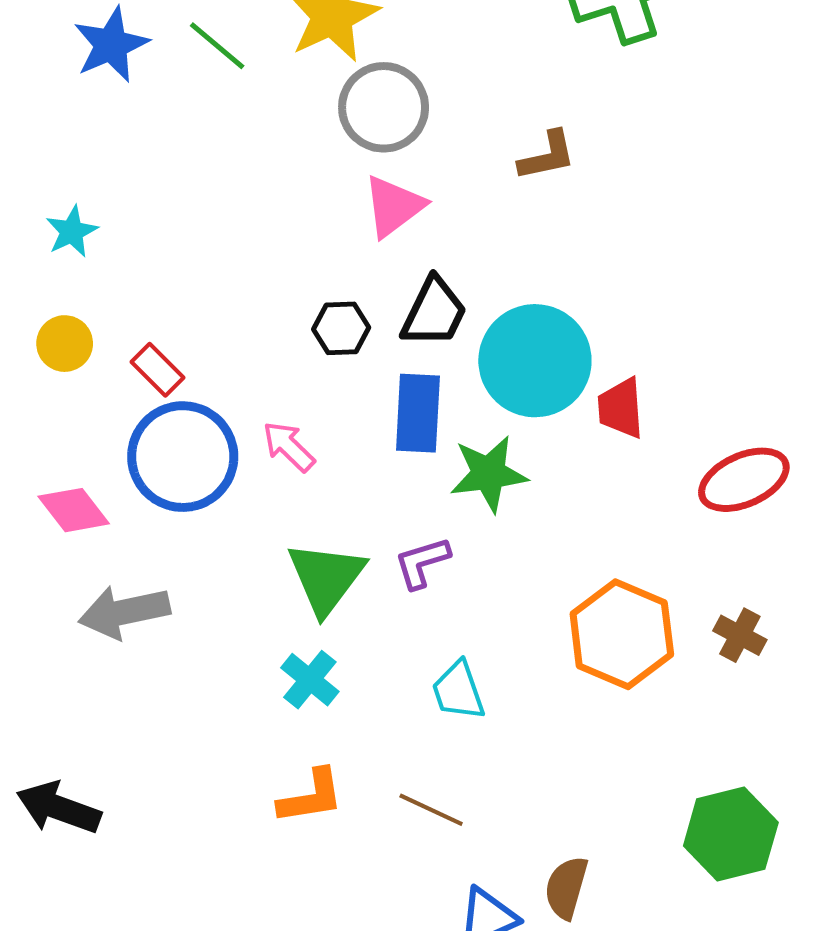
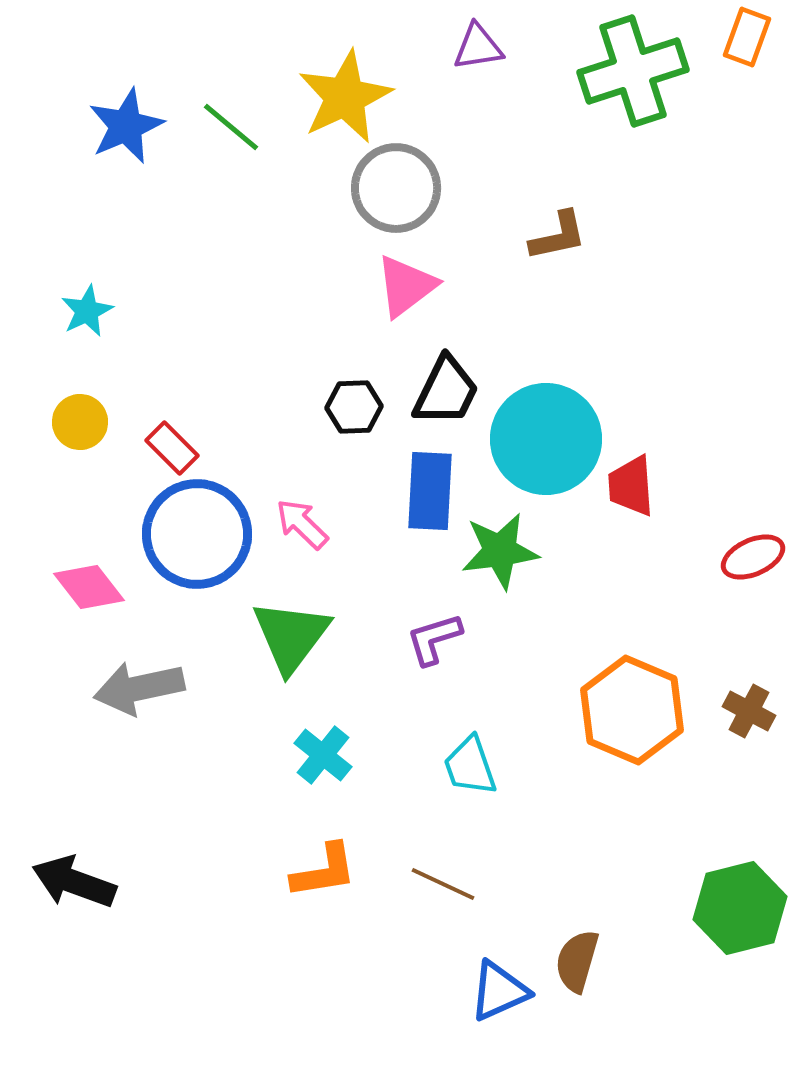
red ellipse: (744, 480) -> (753, 557), size x0.7
green triangle: (326, 578) -> (291, 636), moved

